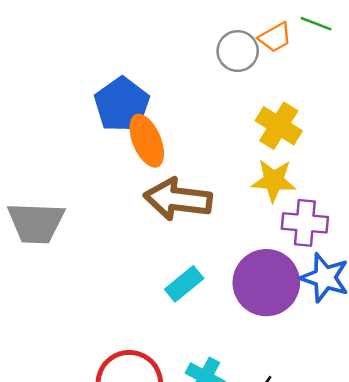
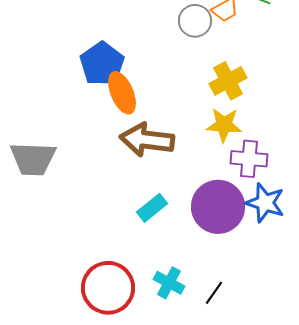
yellow cross: (279, 126) -> (228, 81), turned 30

